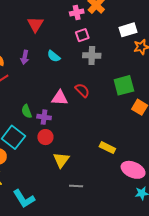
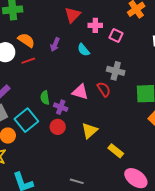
pink cross: (77, 12) -> (95, 25), moved
pink square: (82, 35) -> (116, 36), turned 32
gray cross: (92, 56) -> (116, 71), moved
yellow triangle: (61, 160) -> (89, 131), moved

